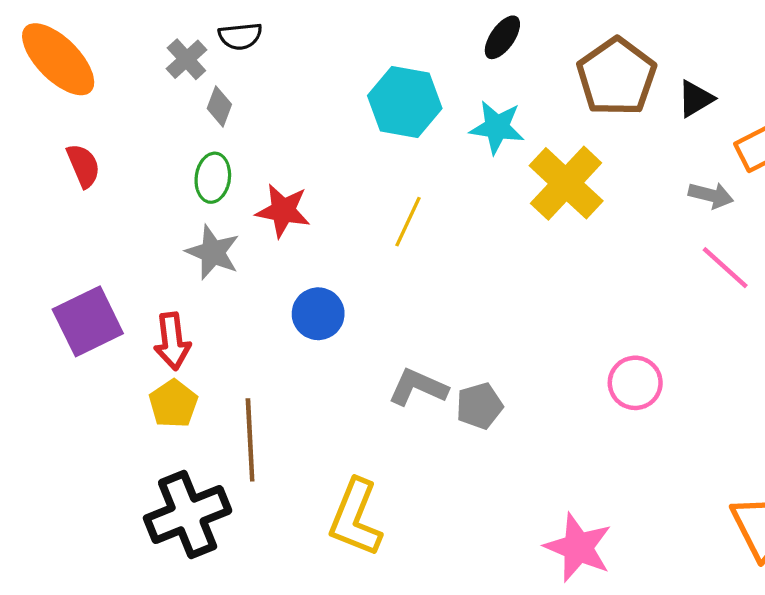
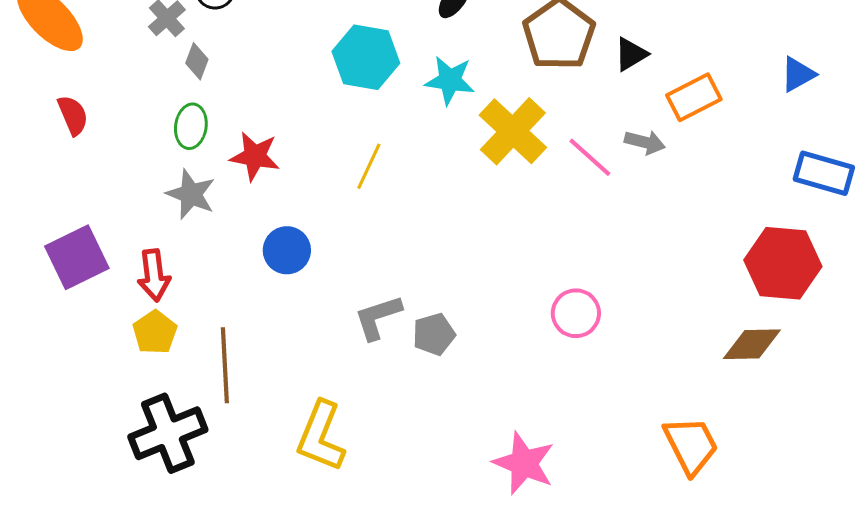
pink line: (725, 268) -> (590, 157), moved
gray L-shape: (418, 387) -> (378, 317), turned -42

